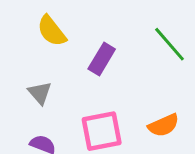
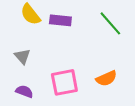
purple rectangle: (102, 59) -> (60, 20), moved, turned 65

